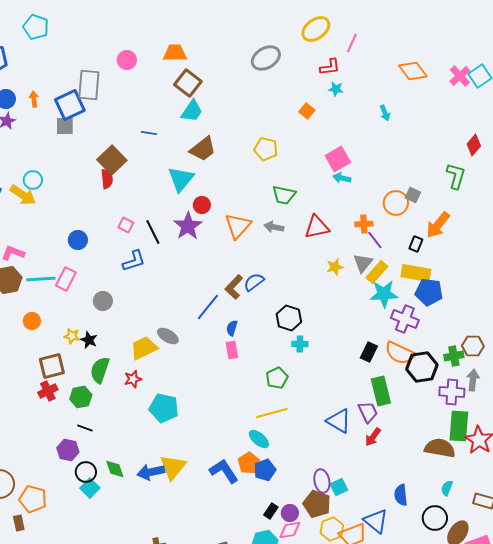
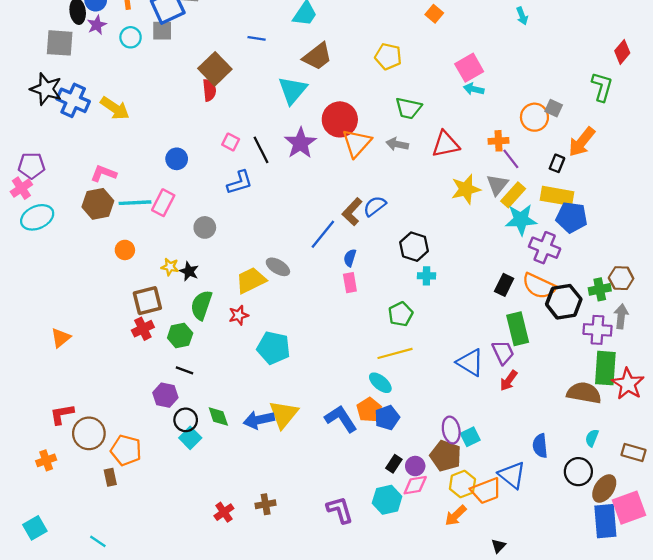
cyan circle: (33, 180) -> (131, 37), moved
red circle: (202, 205) -> (340, 119), moved, size x1.8
yellow star: (335, 267) -> (466, 189), size x1.5

